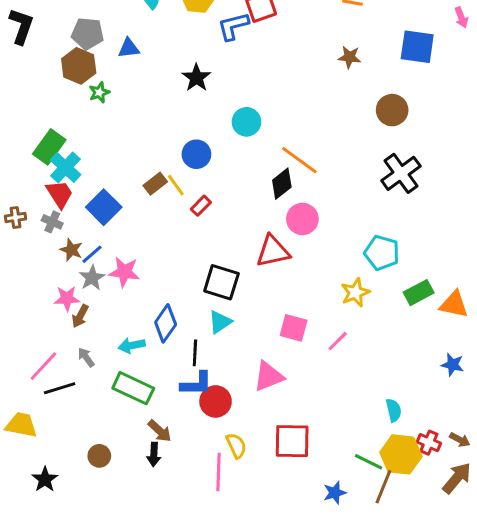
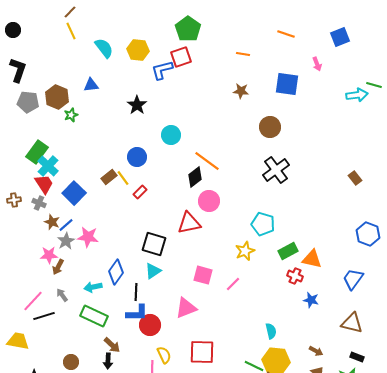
gray pentagon: (88, 34) -> (28, 102), moved
red cross: (429, 443) -> (295, 276), moved

